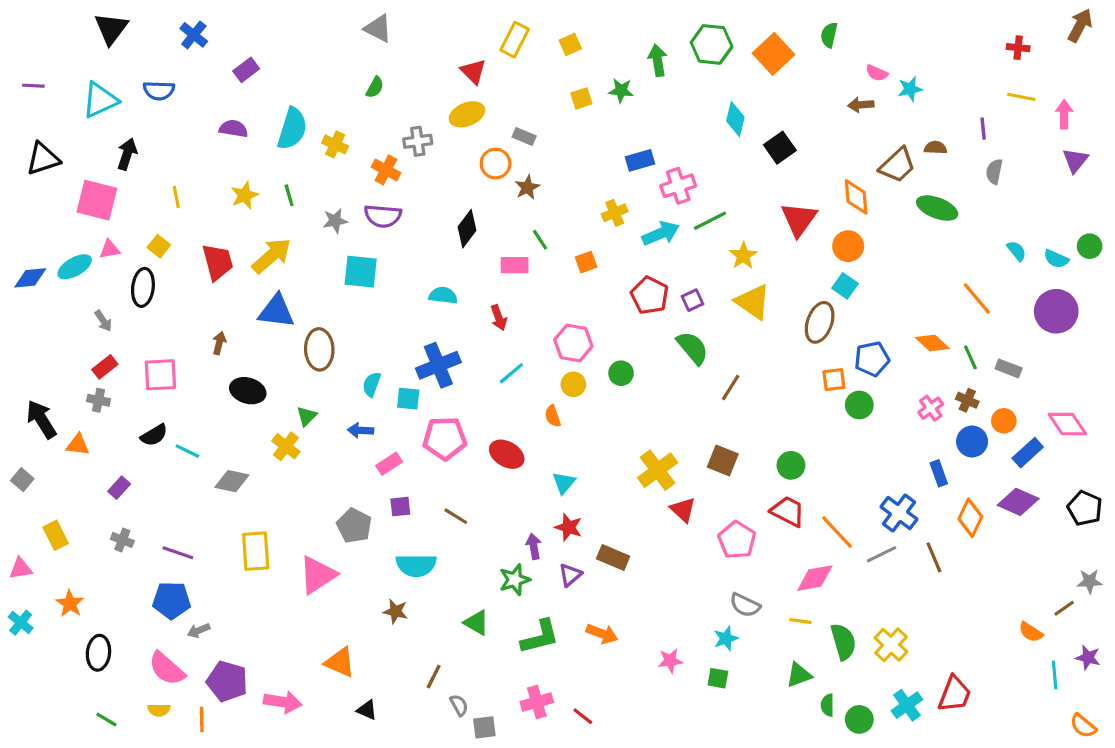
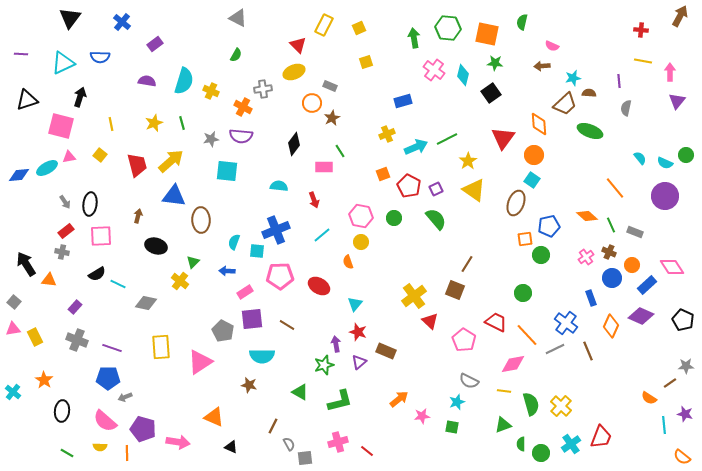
orange square: (774, 54) -> (487, 34), turned -35
cyan star: (910, 89) -> (573, 78), moved
green star: (621, 90) -> (495, 63), moved
pink cross: (678, 186) -> (434, 70), moved, turned -35
orange square: (586, 262) -> (383, 174), moved
black ellipse: (143, 287) -> (90, 204), moved
green circle: (621, 373) -> (394, 218), moved
brown line: (731, 388) -> (467, 264), moved
green circle: (791, 465) -> (523, 293), moved
purple square: (400, 507) -> (252, 319), size x1.6
gray cross: (122, 540) -> (77, 340), size x1.5
pink triangle: (21, 569) -> (13, 329), moved
orange arrow: (602, 634) -> (399, 399), moved, turned -60

